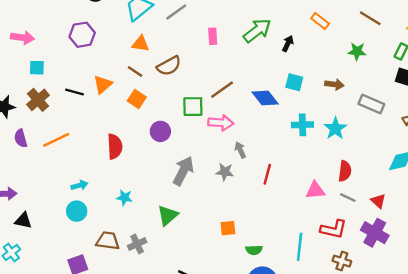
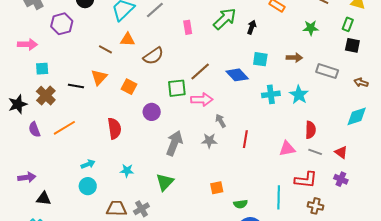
purple hexagon: (82, 35) -> (62, 24), moved
brown line: (135, 72) -> (105, 49), moved
purple cross: (375, 233) -> (341, 179), size x0.6

